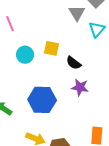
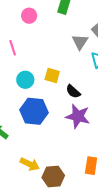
purple star: (80, 87) -> (78, 116), size x1.4
blue hexagon: (42, 100) -> (34, 111), moved

